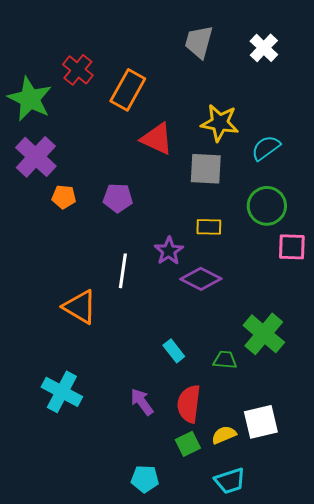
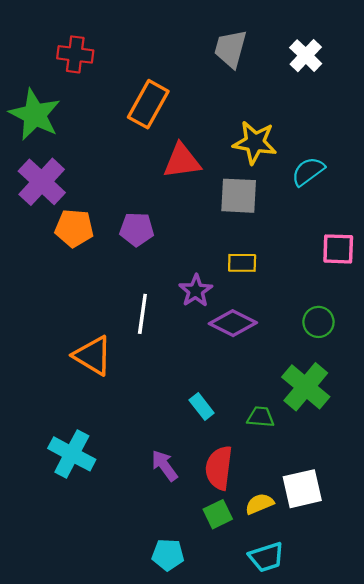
red cross: (78, 70) -> (75, 54), moved, turned -32
red triangle: (157, 139) -> (182, 161), turned -33
orange pentagon: (64, 197) -> (74, 228), size x1.4
green circle: (267, 206) -> (318, 322), moved, size x0.7
pink square: (292, 247) -> (338, 249), moved

